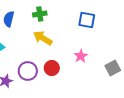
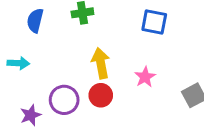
yellow arrow: (43, 38) -> (101, 63), moved, turned 48

